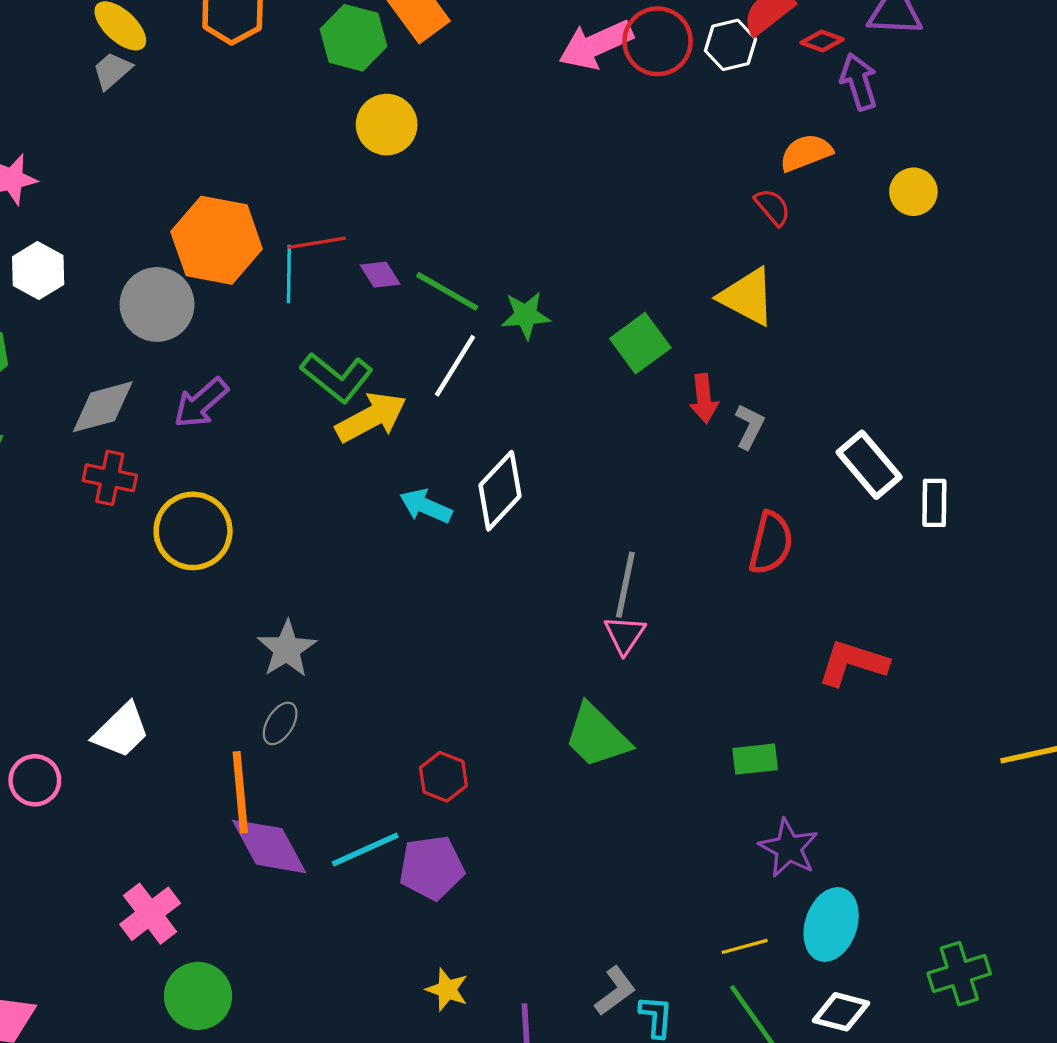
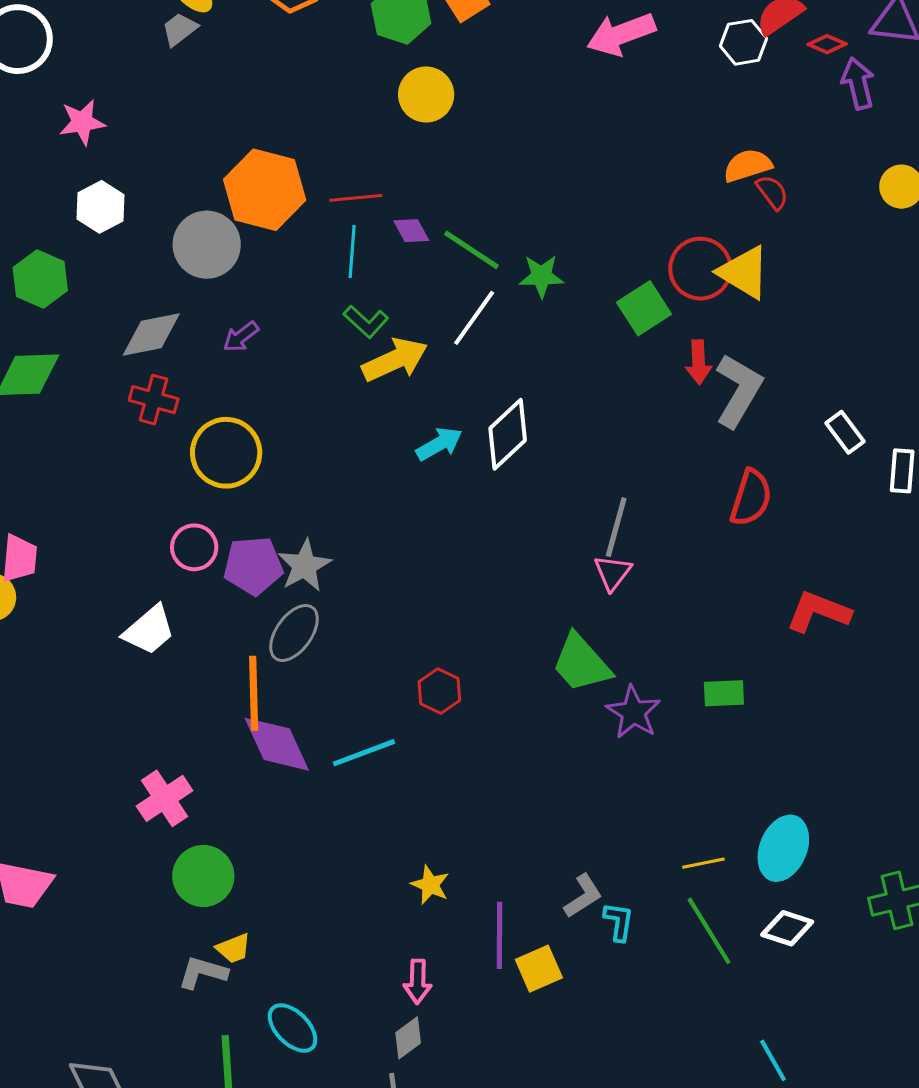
red circle: (658, 41) -> (700, 269), moved
orange semicircle: (806, 153) -> (748, 165), moved
cyan line: (289, 274) -> (352, 251), moved
green L-shape: (337, 377) -> (366, 321), size x0.7
purple arrow: (201, 403) -> (241, 337), size x0.7
gray L-shape: (750, 426) -> (738, 390), size x1.8
white rectangle: (869, 465) -> (845, 432), size x0.7
cyan arrow: (426, 506) -> (439, 444), turned 123
gray ellipse: (280, 723) -> (294, 633), size x1.5
pink circle: (35, 780) -> (194, 547), moved
purple star: (789, 848) -> (633, 712), moved
purple pentagon: (432, 868) -> (253, 566), moved

